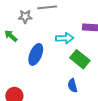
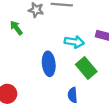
blue ellipse: (36, 54) -> (49, 64), moved, turned -40

